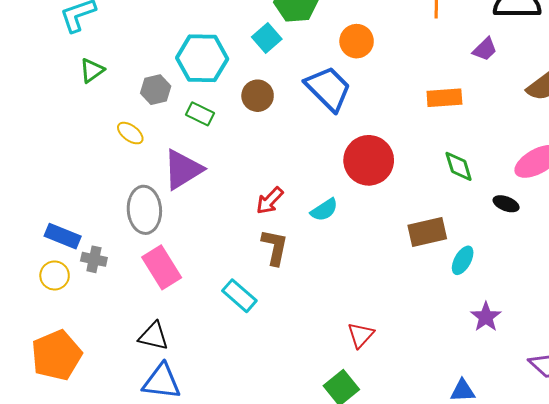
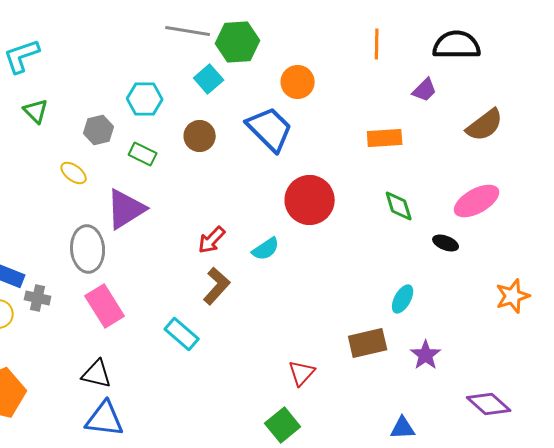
cyan hexagon: (202, 58) -> (145, 99), size x0.7
green triangle: (92, 70) -> (36, 111), turned -40
brown rectangle: (427, 232) -> (368, 343), moved
brown L-shape: (275, 247) -> (217, 286), turned 30

